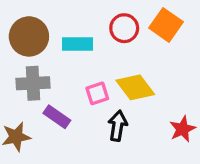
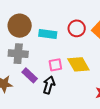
black arrow: (118, 126) -> (49, 85), moved

